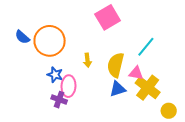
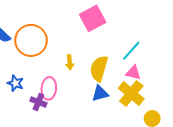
pink triangle: (136, 73) -> (133, 73), moved
blue star: (55, 75) -> (15, 83), moved

